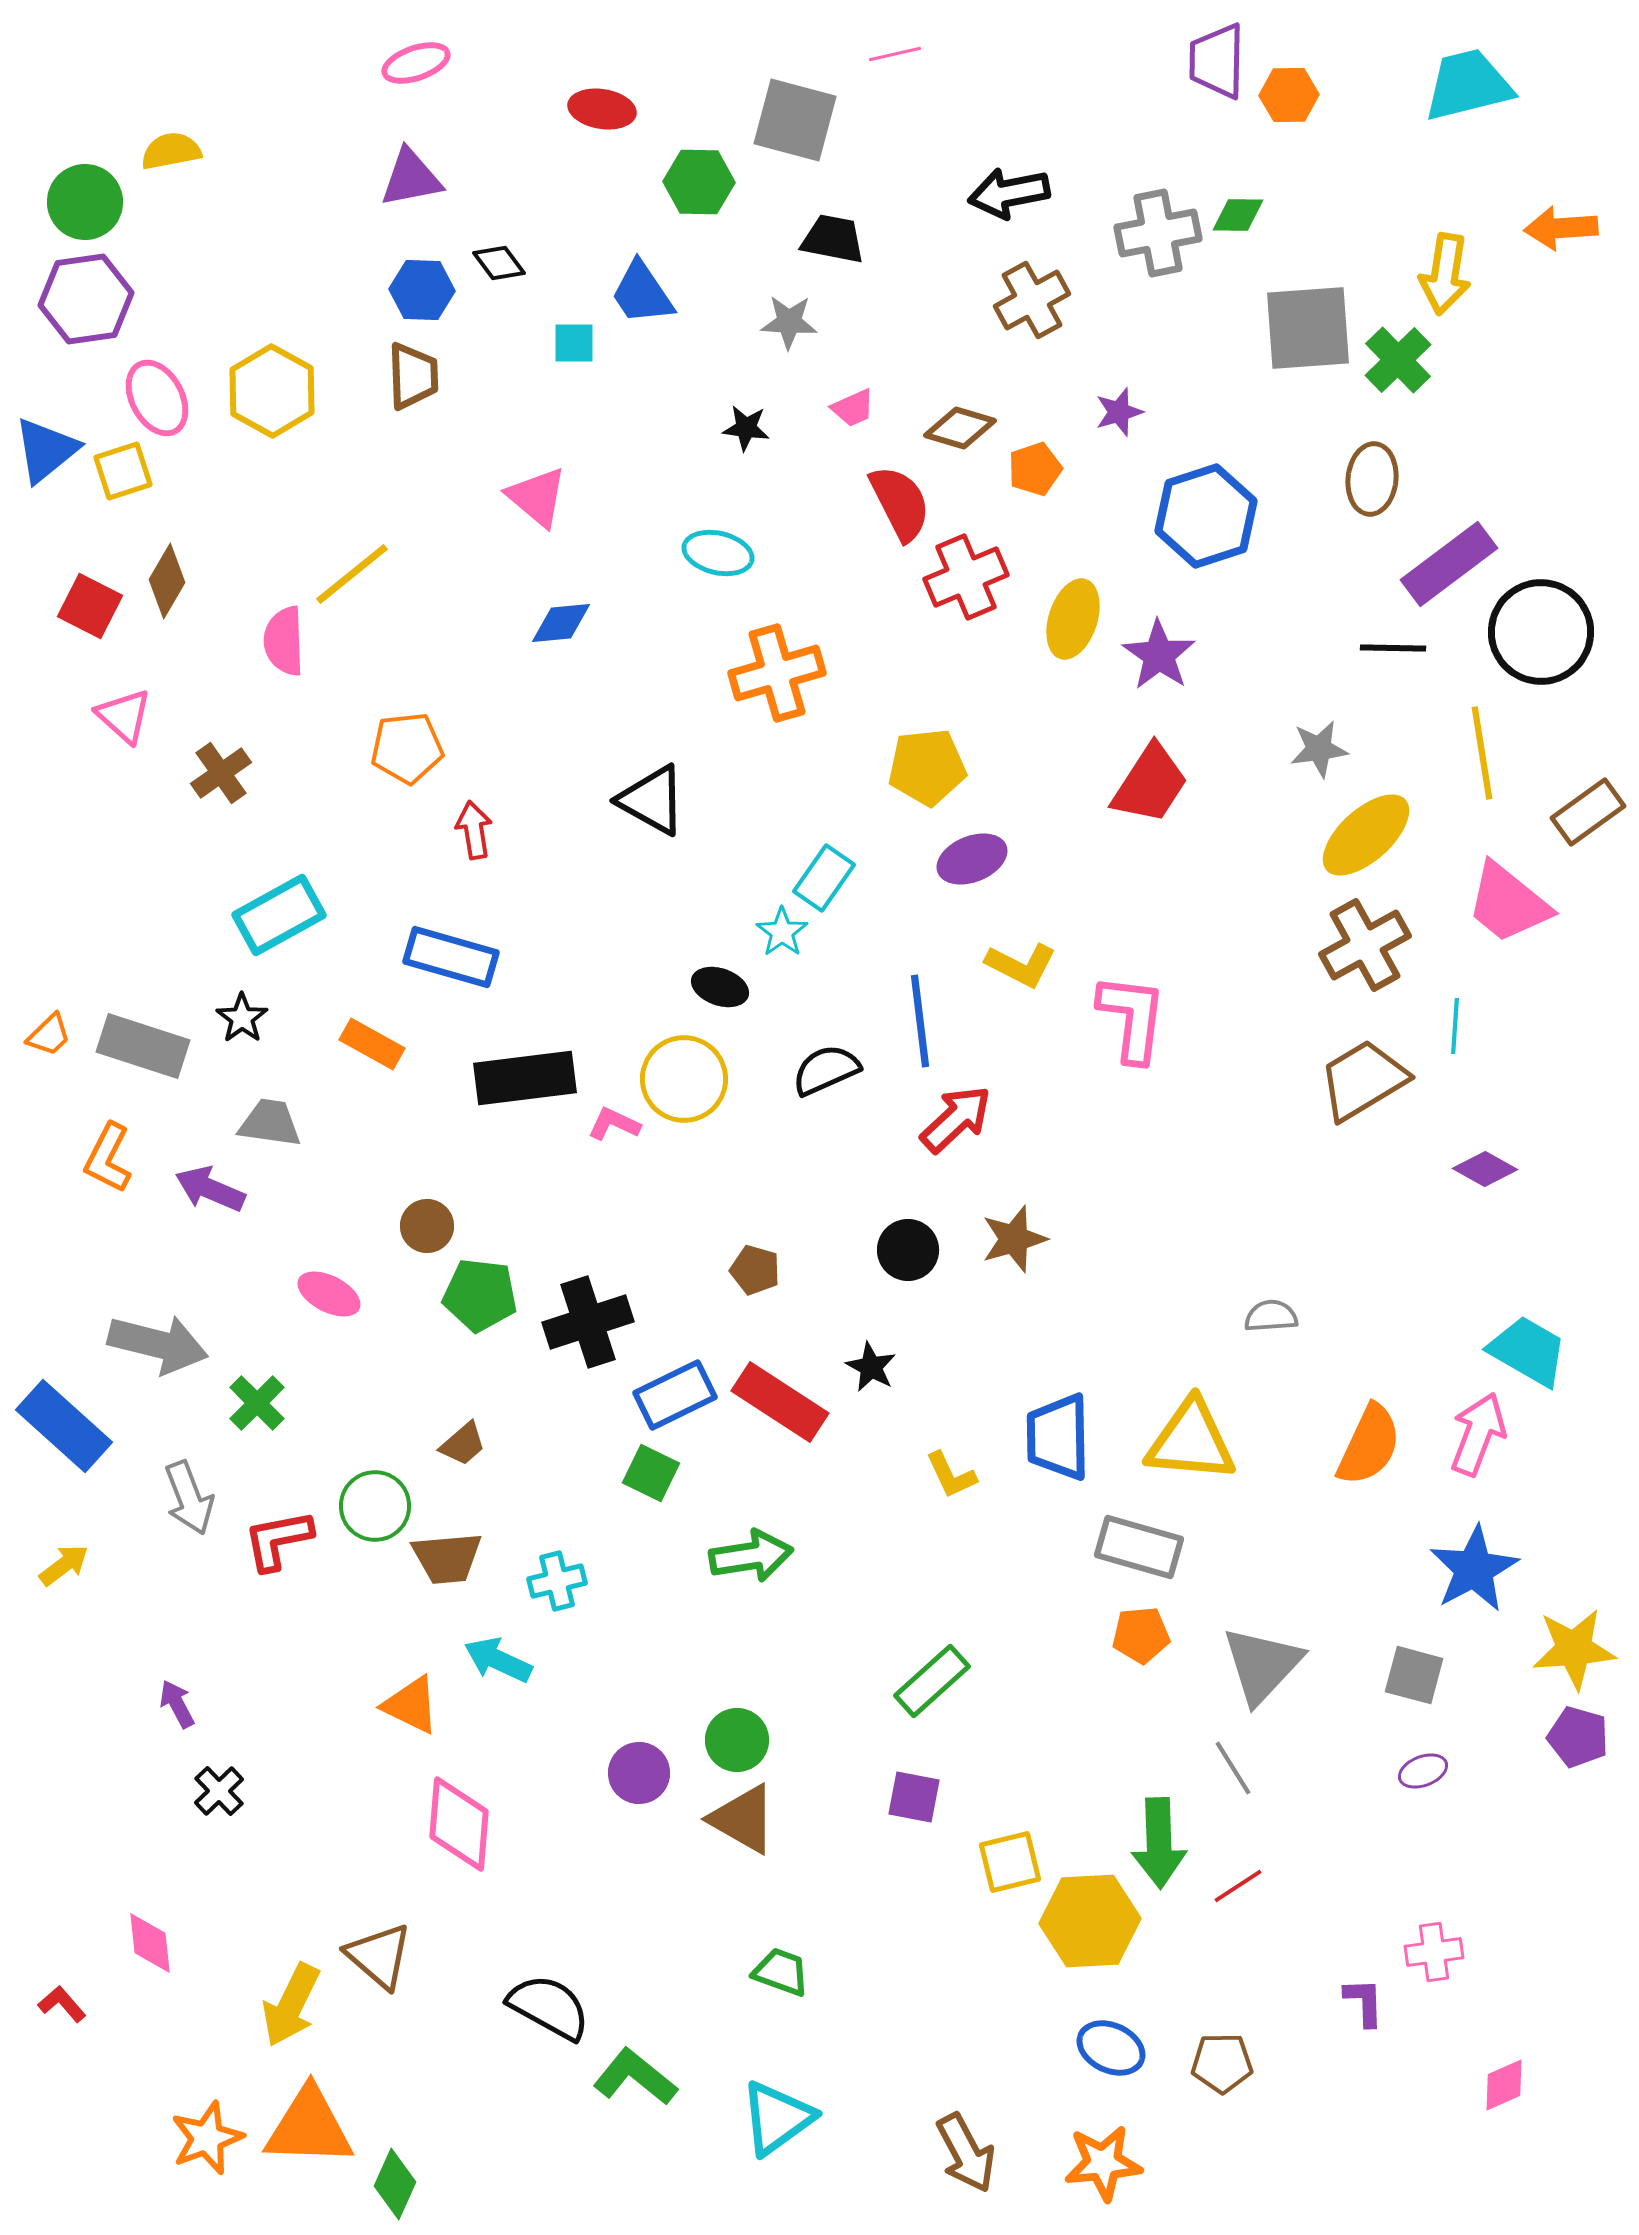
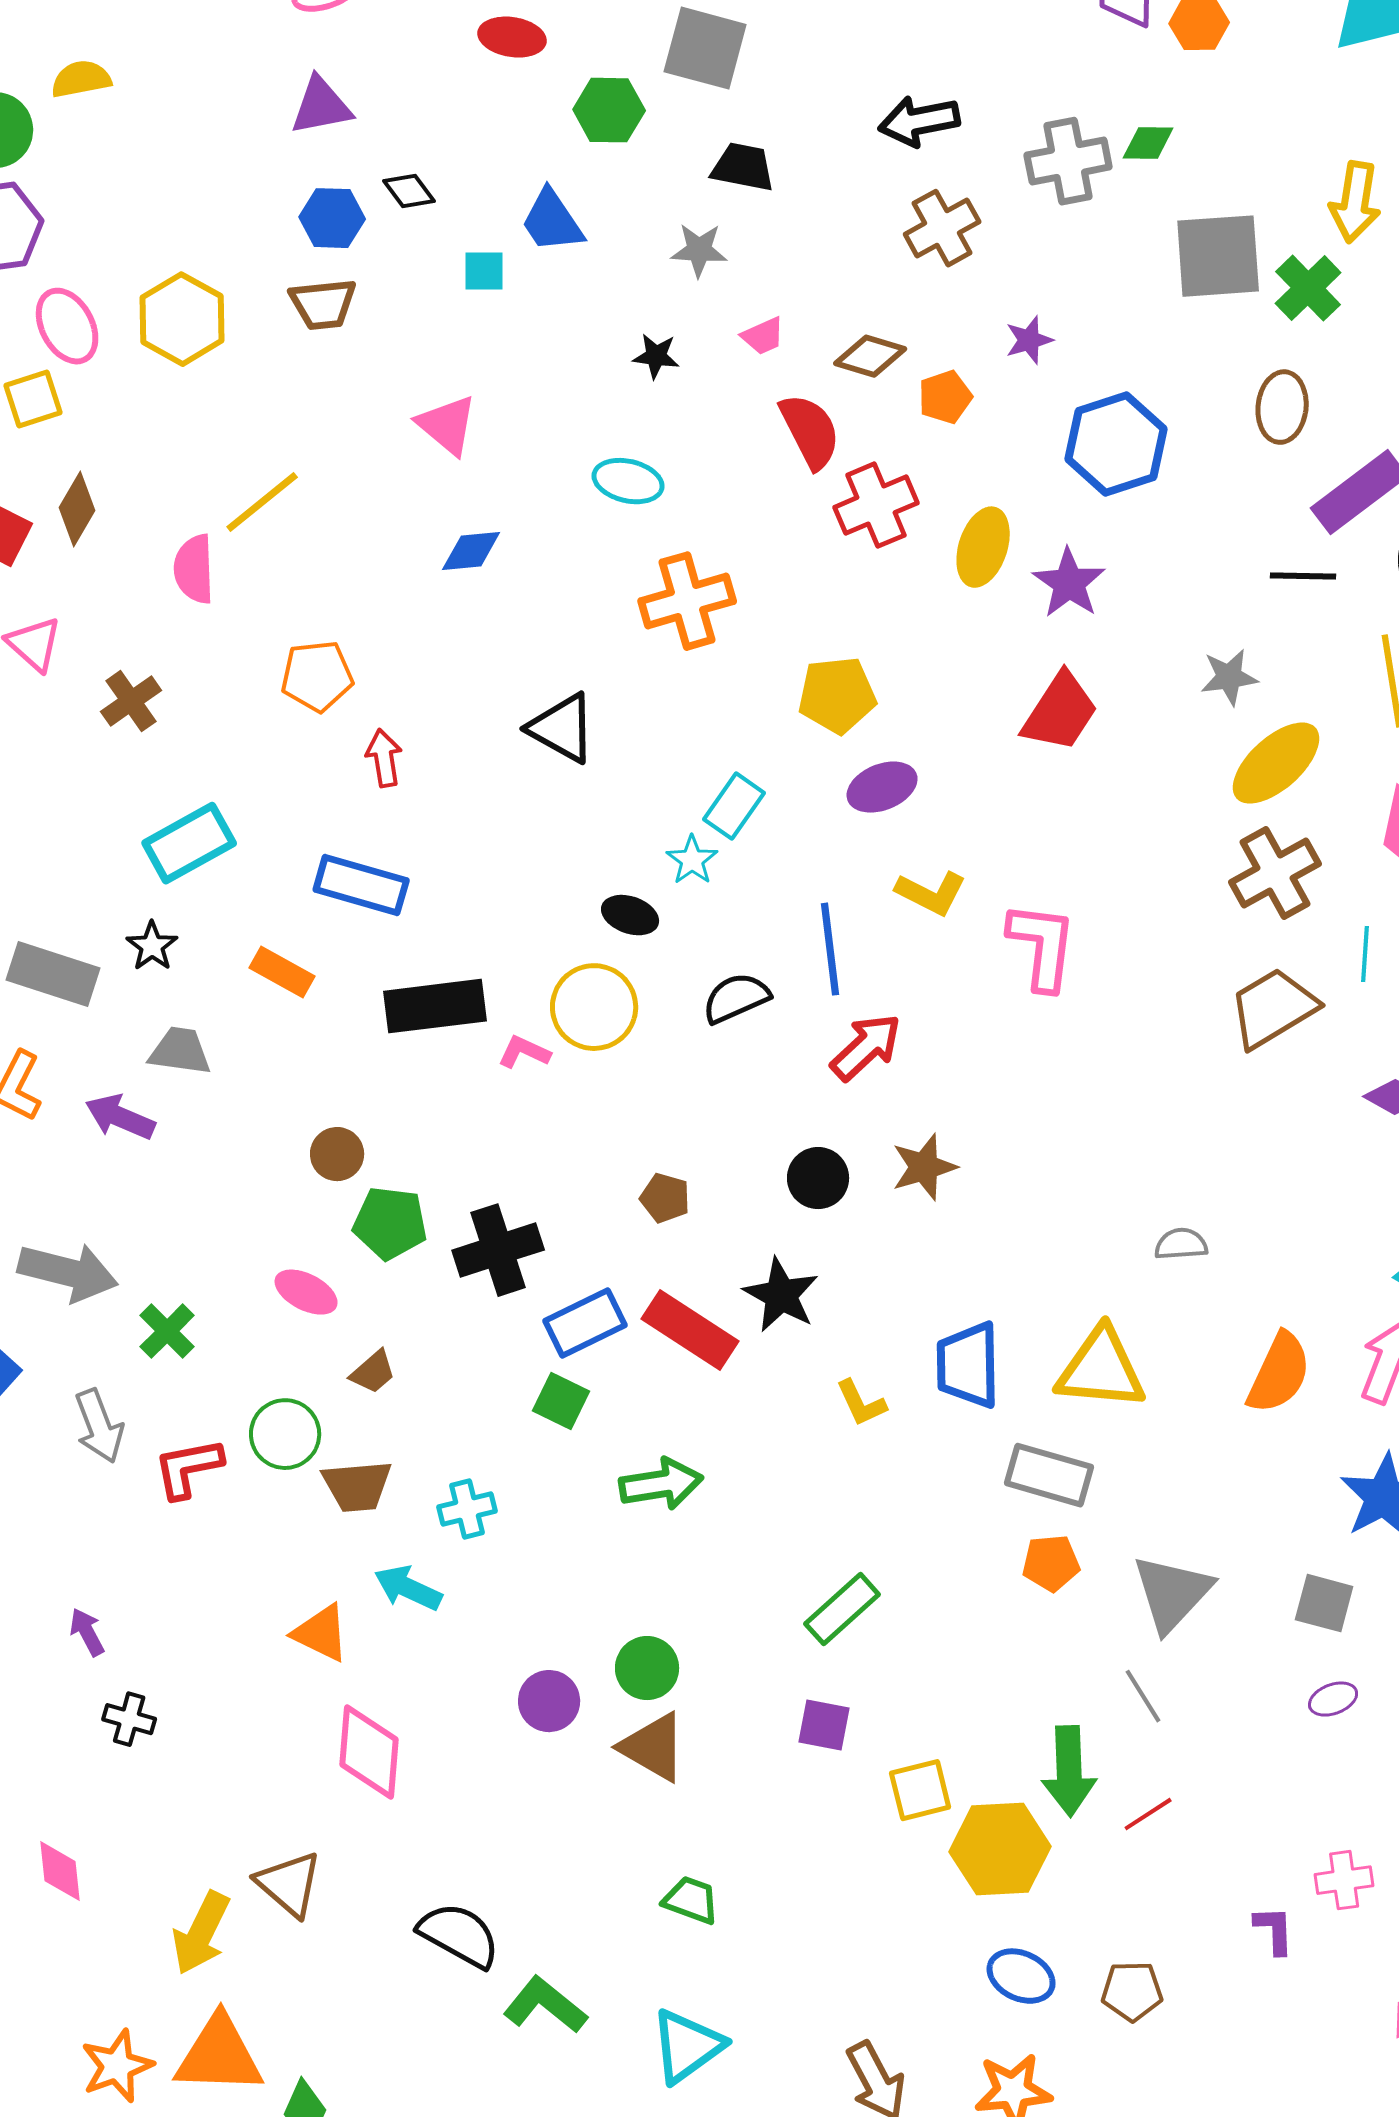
brown trapezoid: (413, 376) -> (323, 304), turned 86
pink ellipse: (329, 1294) -> (306, 1292), moved
black star: (871, 1367) -> (781, 1295), size x1.5
black cross: (219, 1791) -> (129, 1719), turned -30

